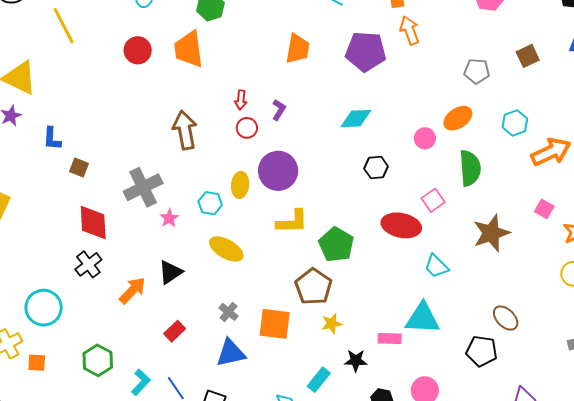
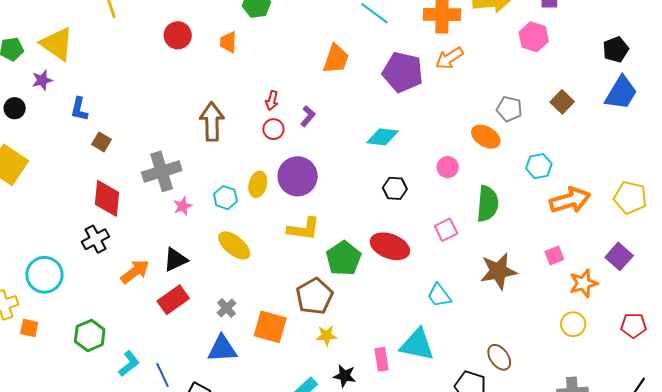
orange arrow: (410, 30) -> (449, 58), turned -112
orange trapezoid: (189, 49) -> (228, 42), size x0.6
brown square: (528, 56) -> (562, 102), turned -30
orange ellipse: (458, 118) -> (486, 137), moved, turned 56
pink square: (544, 209) -> (554, 256), turned 30
red ellipse: (401, 225) -> (390, 246), moved
red rectangle: (175, 331) -> (173, 300), moved, size x1.4
pink rectangle: (390, 338) -> (382, 359), turned 70

